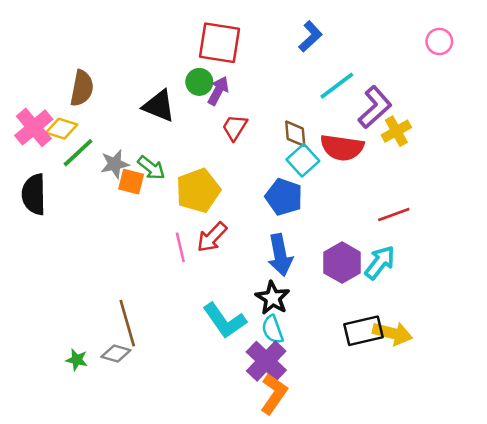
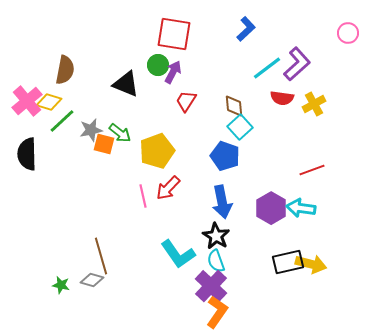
purple L-shape: (375, 107) -> (297, 64), moved
red semicircle: (342, 148) -> (282, 98), moved, size x0.7
cyan arrow: (380, 263) -> (301, 208), turned -120

